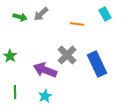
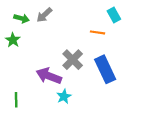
orange line: (77, 24) -> (98, 32), moved
green star: (10, 56) -> (13, 40), moved
cyan star: (45, 96) -> (64, 96), moved

